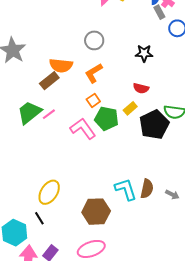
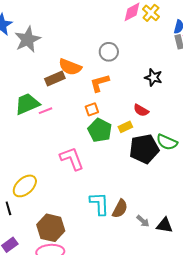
pink L-shape: (83, 129) -> (72, 159), moved
brown hexagon: (96, 212) -> (51, 228), moved

